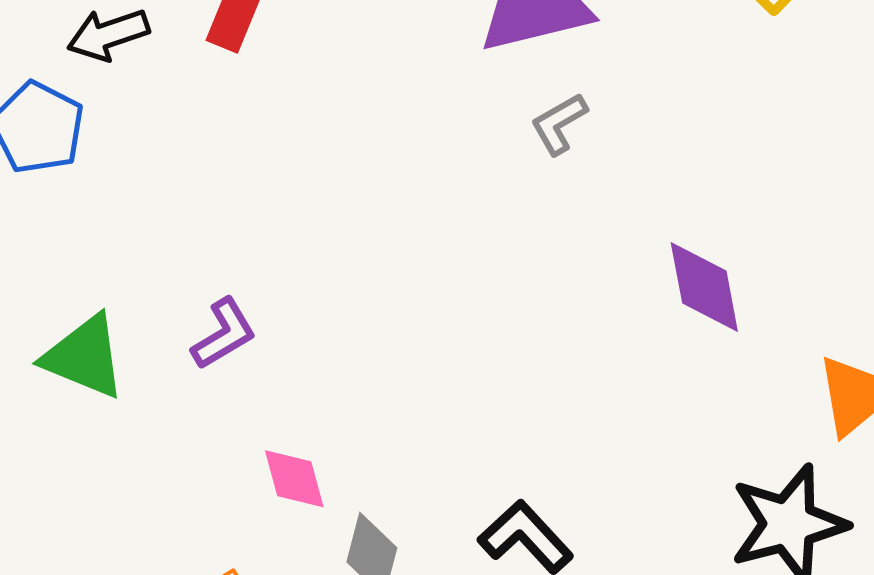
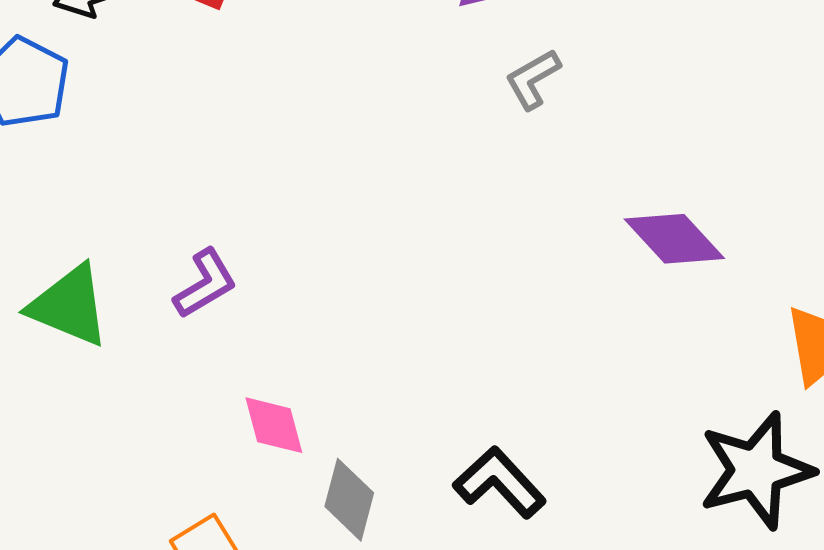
purple diamond: (704, 287) -> (674, 239), turned -32

